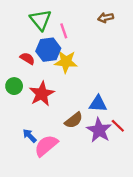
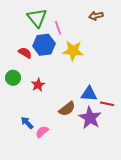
yellow star: (66, 62) -> (73, 51), moved
red star: (42, 94) -> (38, 85), size x0.6
red line: (118, 126) -> (107, 104), moved, turned -32
pink semicircle: (46, 146) -> (42, 132), size x0.6

